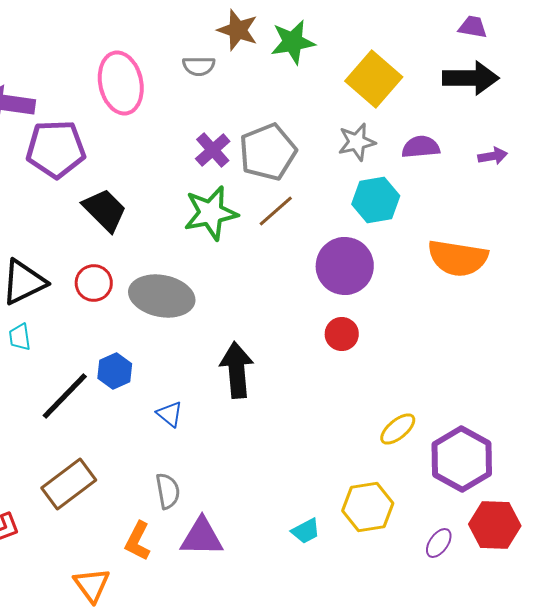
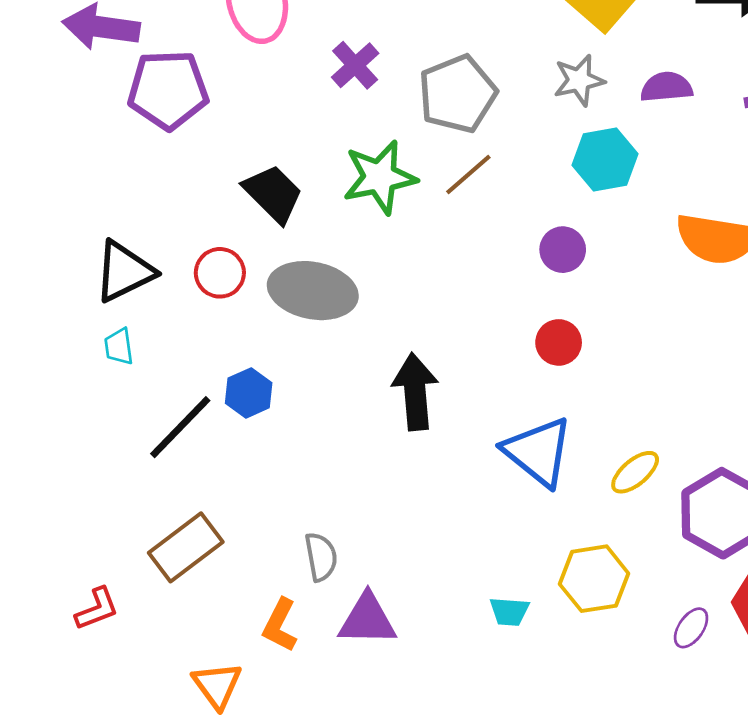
purple cross: (213, 150) -> (355, 65), moved
black trapezoid: (105, 210) -> (273, 194), moved
purple circle: (345, 266) -> (563, 250), size x0.6
blue triangle: (170, 414) -> (538, 452), moved, size x2.0
cyan trapezoid: (306, 531) -> (509, 612), turned 32

